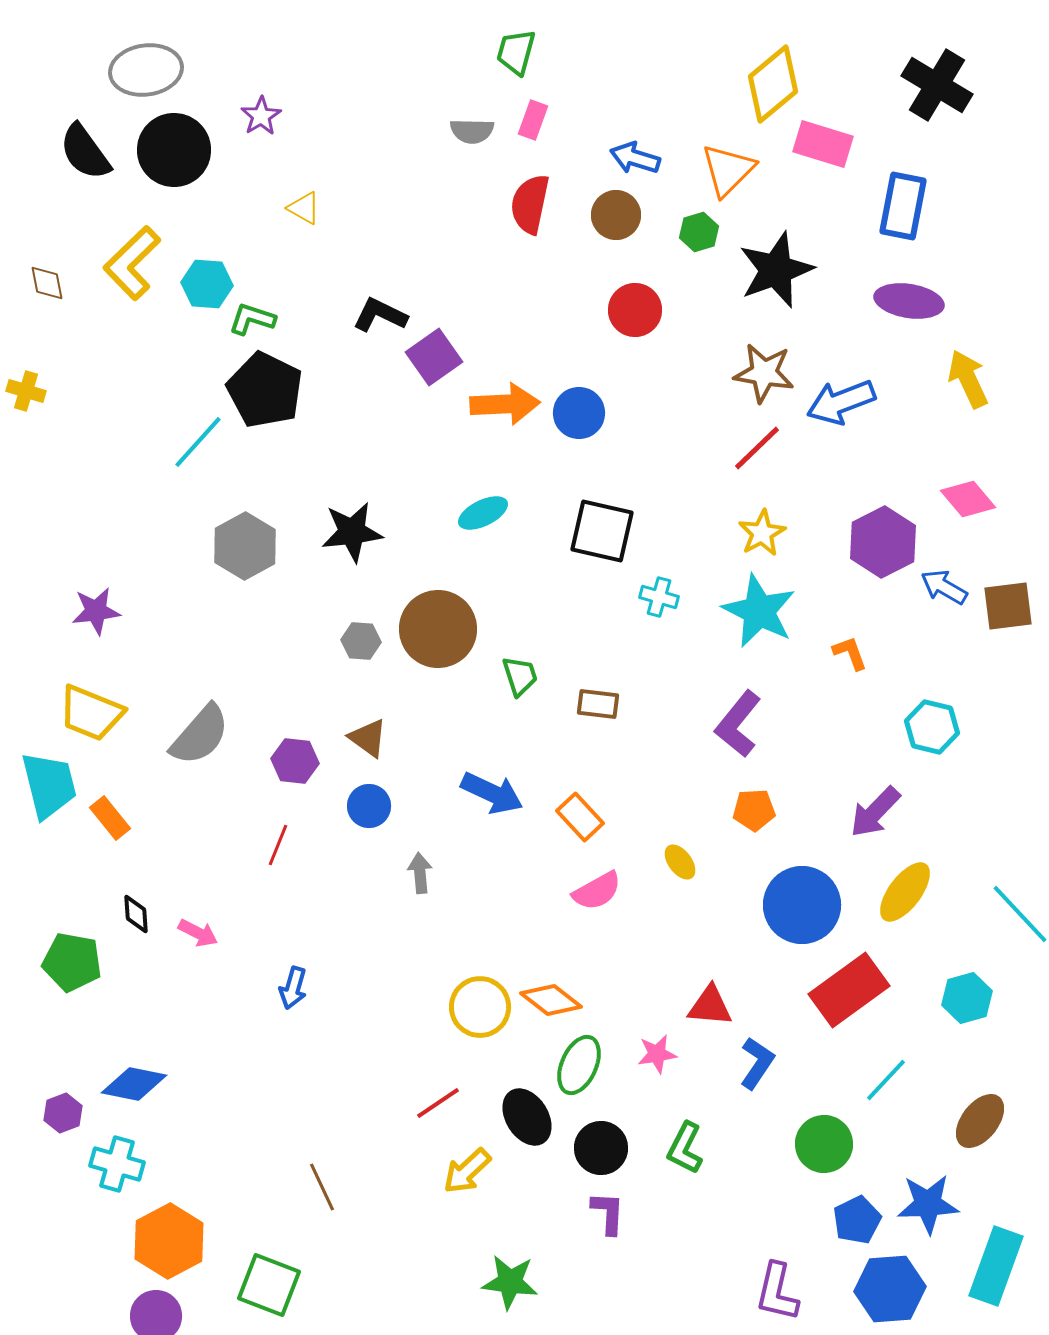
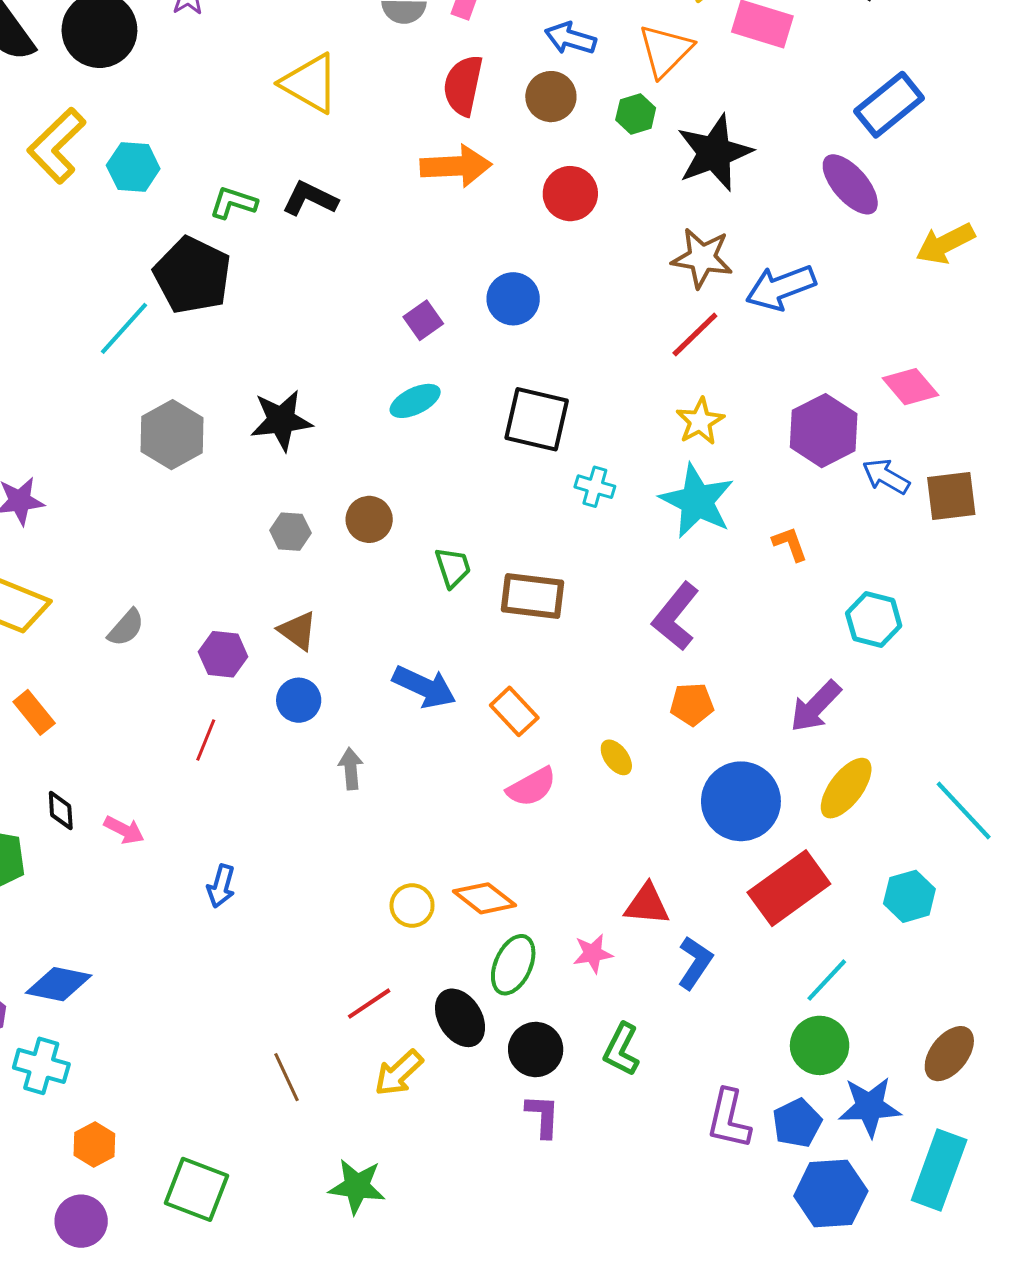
blue rectangle: (903, 206) -> (889, 105), moved, turned 40
yellow triangle: (304, 208) -> (310, 83), moved, size x1.8
purple ellipse: (909, 301) -> (850, 184), turned 40
green L-shape: (252, 319) -> (233, 203), moved
purple square: (434, 357) -> (423, 320), moved, size x0.7
yellow arrow: (968, 379) -> (945, 244), moved, turned -92
orange arrow: (505, 404) -> (456, 166), moved
brown circle: (438, 629) -> (369, 519), size x0.6
brown rectangle: (598, 704) -> (533, 596), size x1.5
gray semicircle: (200, 735) -> (126, 628), size x0.6
yellow circle: (480, 1007) -> (412, 905), size x0.7
brown ellipse: (980, 1121) -> (949, 1054), moved
green circle: (824, 1144) -> (820, 1045), moved
brown line: (322, 1187) -> (286, 1077), moved
orange hexagon: (169, 1241) -> (94, 1144), size x0.6
green star: (510, 1282) -> (357, 1186), moved
purple L-shape: (777, 1292) -> (729, 1119), moved

